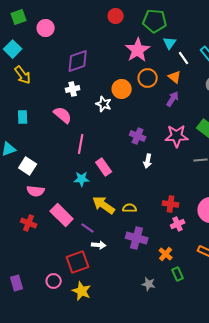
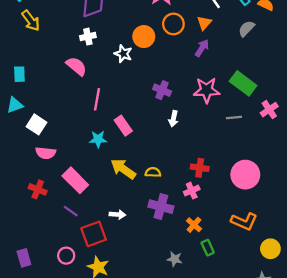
orange triangle: (175, 77) -> (204, 23), turned 32
cyan rectangle: (23, 117) -> (19, 74), moved
pink cross: (178, 224) -> (192, 191), moved
purple line: (88, 228) -> (71, 211), moved

